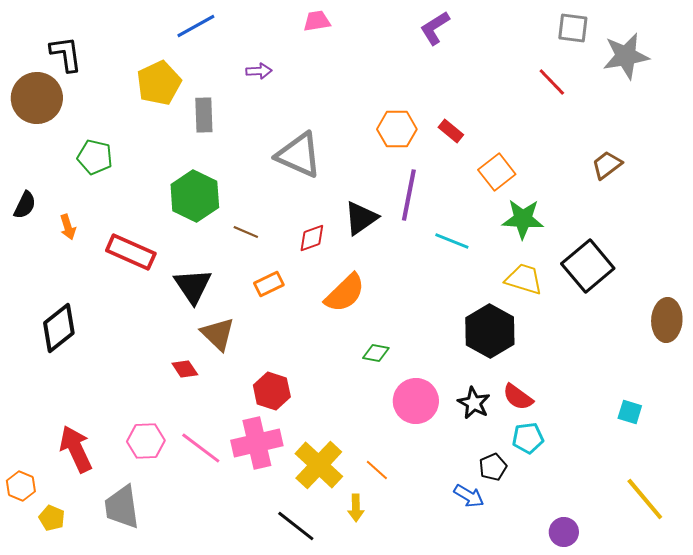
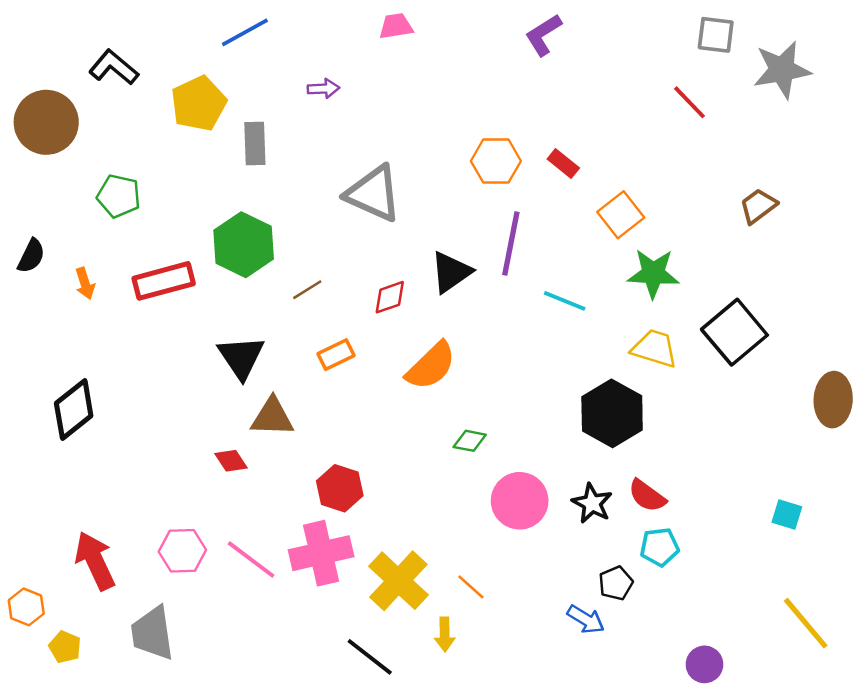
black L-shape: (66, 54) -> (114, 67), moved, turned -42
brown line: (246, 232) -> (307, 290), turned -55
red rectangle: (131, 252) -> (164, 281), moved, turned -39
brown triangle: (218, 334) -> (272, 417), turned -42

